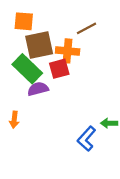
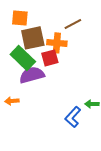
purple semicircle: (38, 89) -> (32, 75), size x1.4
orange arrow: (14, 120) -> (12, 101), turned 80

